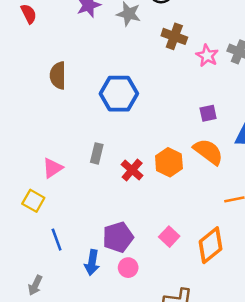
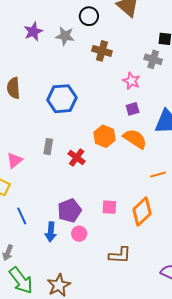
pink star: (207, 56) -> (131, 81), moved
orange hexagon: (169, 162) -> (104, 136), moved
pink square: (169, 237) -> (109, 207), turned -35

